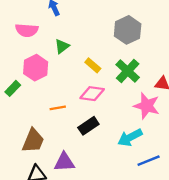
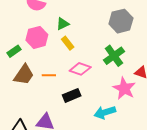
yellow rectangle: (93, 65) -> (68, 43), moved
brown trapezoid: (33, 141) -> (24, 75), moved

